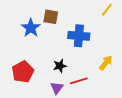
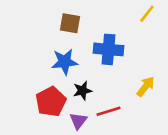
blue star: (31, 28) -> (65, 62), moved, turned 30
red pentagon: (23, 72) -> (51, 102), moved

